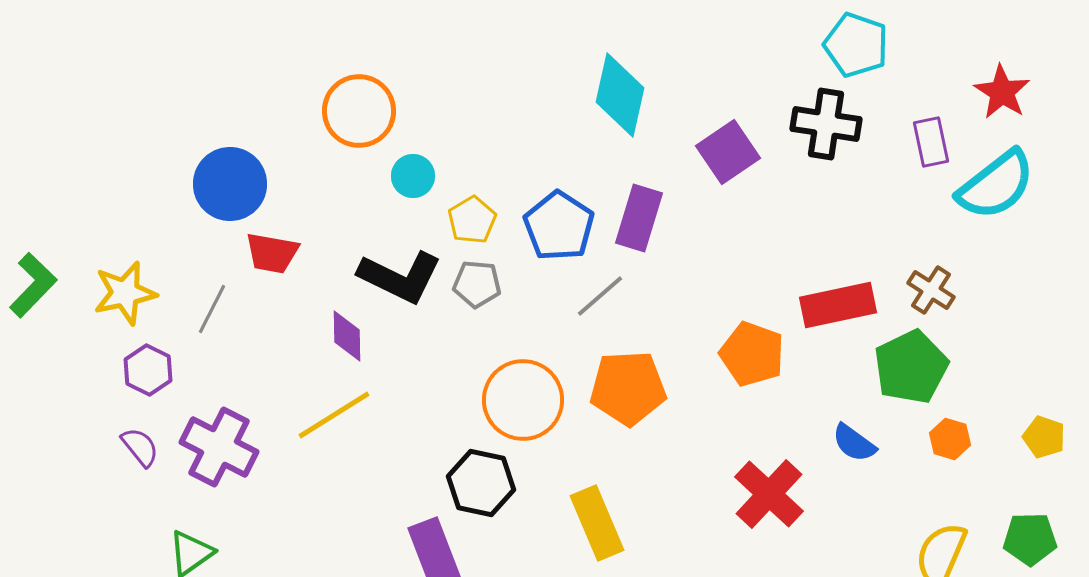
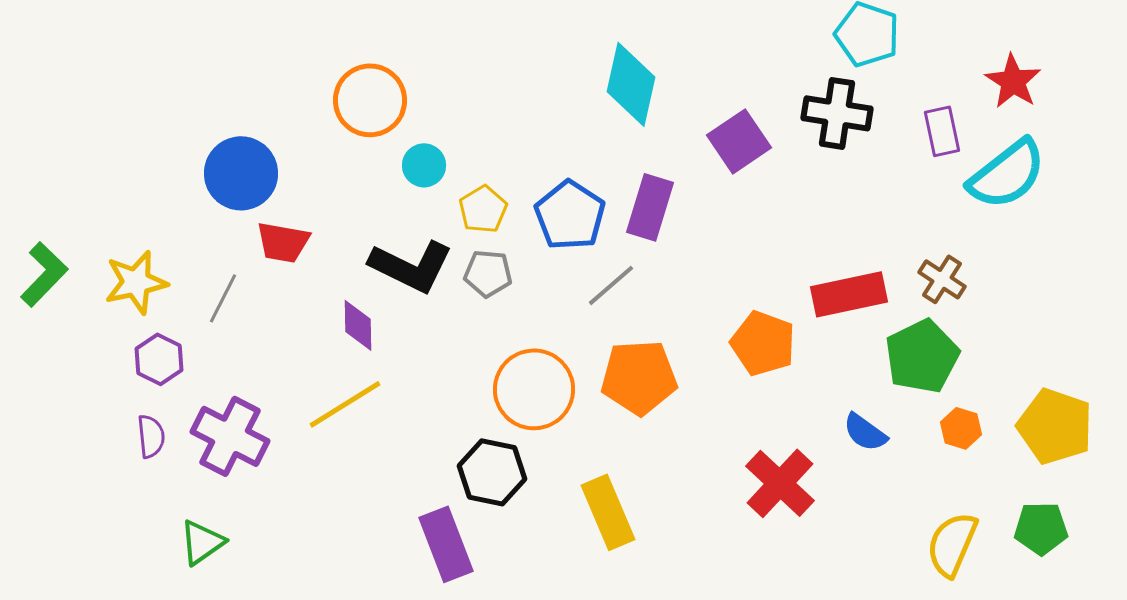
yellow pentagon: (1044, 437) -> (1055, 426), size x1.8
purple semicircle: (140, 447) -> (151, 436), turned 33

